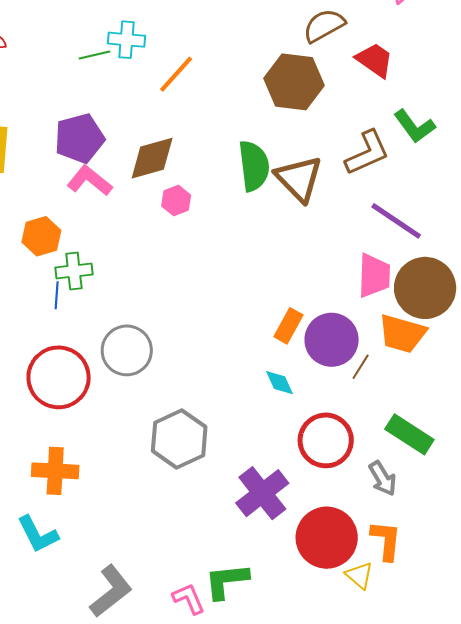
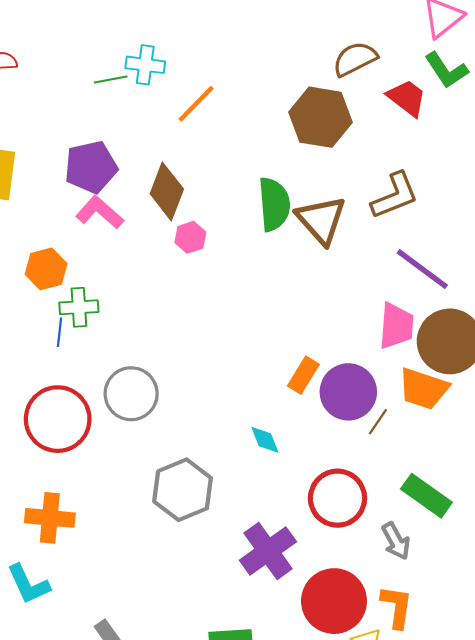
green L-shape: (414, 126) -> (446, 70), moved
brown diamond: (152, 158) -> (167, 191), turned -56
cyan diamond: (279, 383) -> (265, 440), moved

